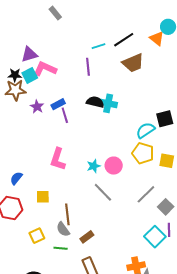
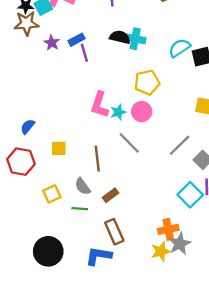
cyan semicircle: (145, 130) -> (179, 48), moved
yellow pentagon: (143, 153) -> (147, 82), moved, turned -30
pink L-shape: (58, 159) -> (100, 105), moved
brown line: (67, 214) -> (97, 159), moved

